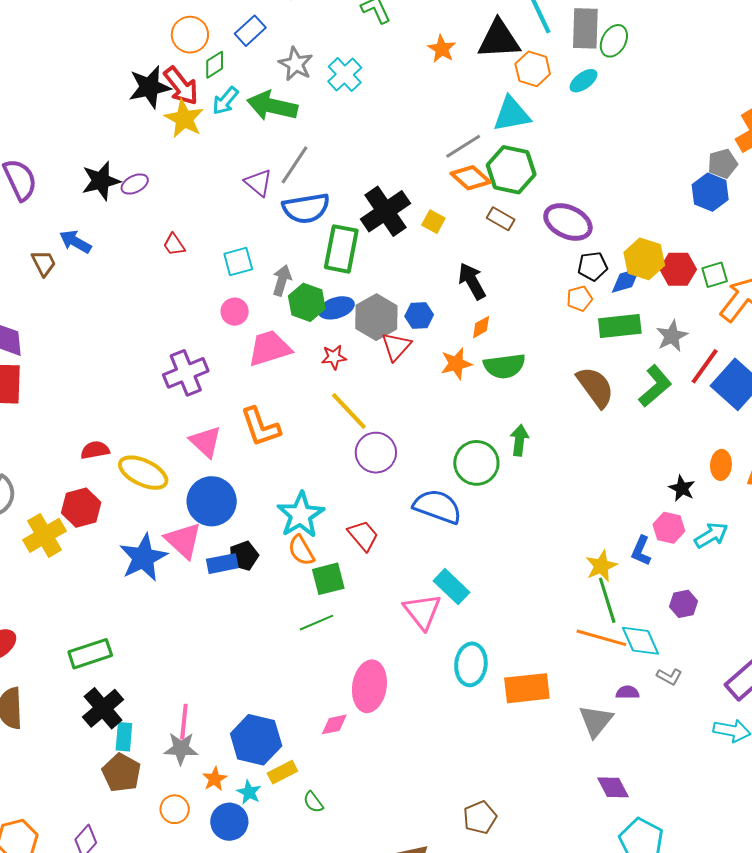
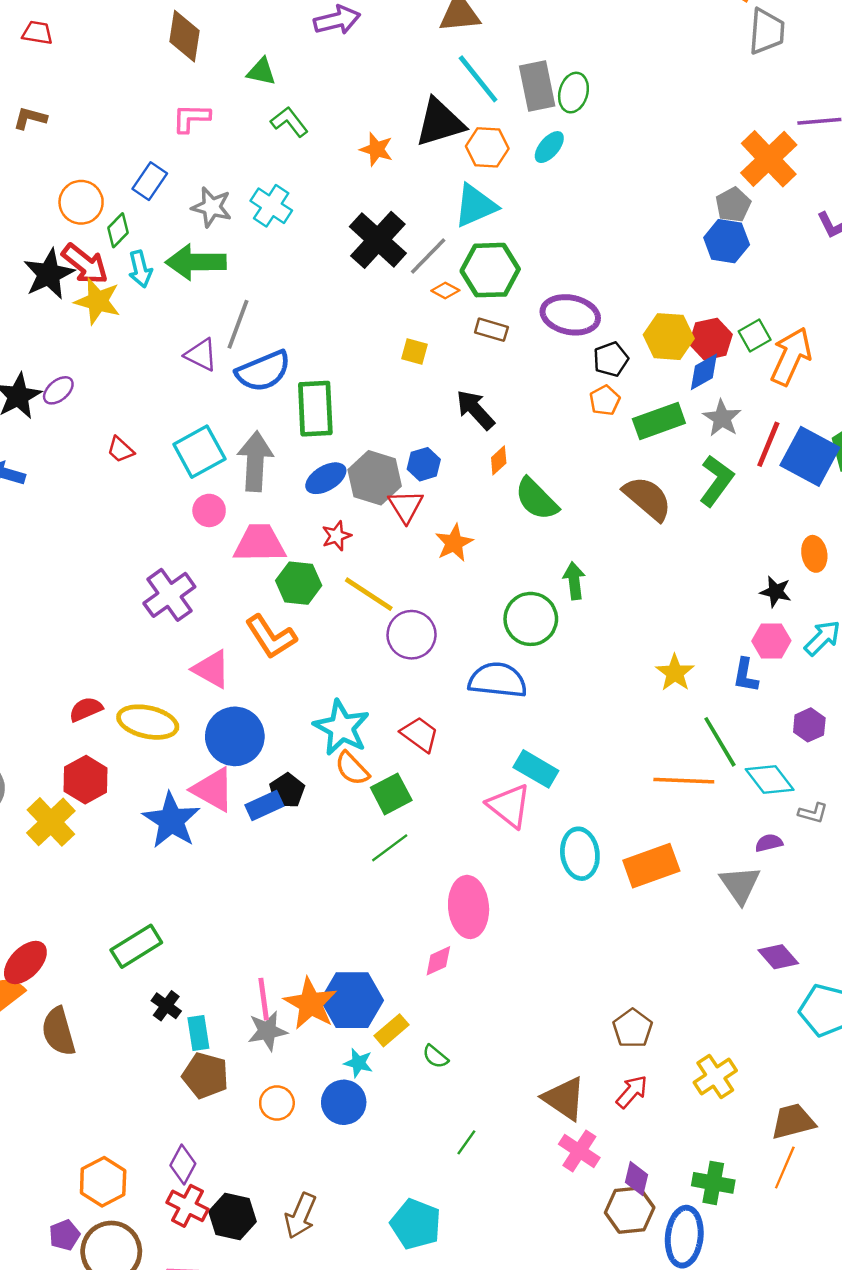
cyan arrow: (225, 101) -> (140, 269), turned -40
orange diamond: (471, 178) -> (445, 290), size x0.6
black cross: (385, 211) -> (378, 240), moved
cyan square: (238, 262) -> (199, 452), size x1.4
gray arrow: (282, 280) -> (255, 461), size x1.6
blue diamond: (626, 280) -> (704, 372), moved
green hexagon: (307, 302) -> (299, 583), moved
pink trapezoid: (269, 348) -> (260, 543), turned 30
orange star: (456, 364) -> (454, 543), moved
green semicircle: (504, 366) -> (536, 499), turned 66
yellow star: (601, 566) -> (675, 673), moved
orange line: (601, 638) -> (684, 781), moved
black cross: (103, 708) -> (166, 1006), size x0.6
orange star: (215, 779) -> (311, 1004), moved, size x1.8

